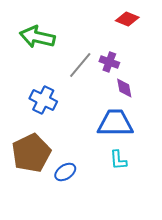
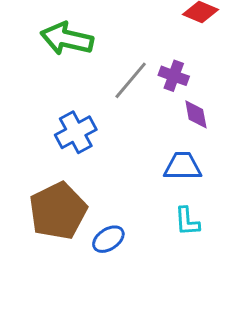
blue cross: (43, 100) -> (76, 132), turned 36
blue trapezoid: (115, 123) -> (183, 166), size x0.7

